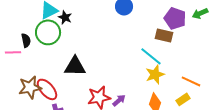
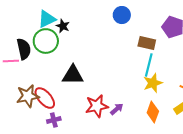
brown rectangle: (164, 35) -> (147, 43), moved
black semicircle: (26, 40) -> (24, 49), size x1.5
cyan line: (151, 56) -> (149, 65), turned 65

